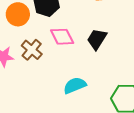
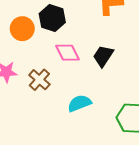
brown cross: (32, 50) -> (39, 80), moved

